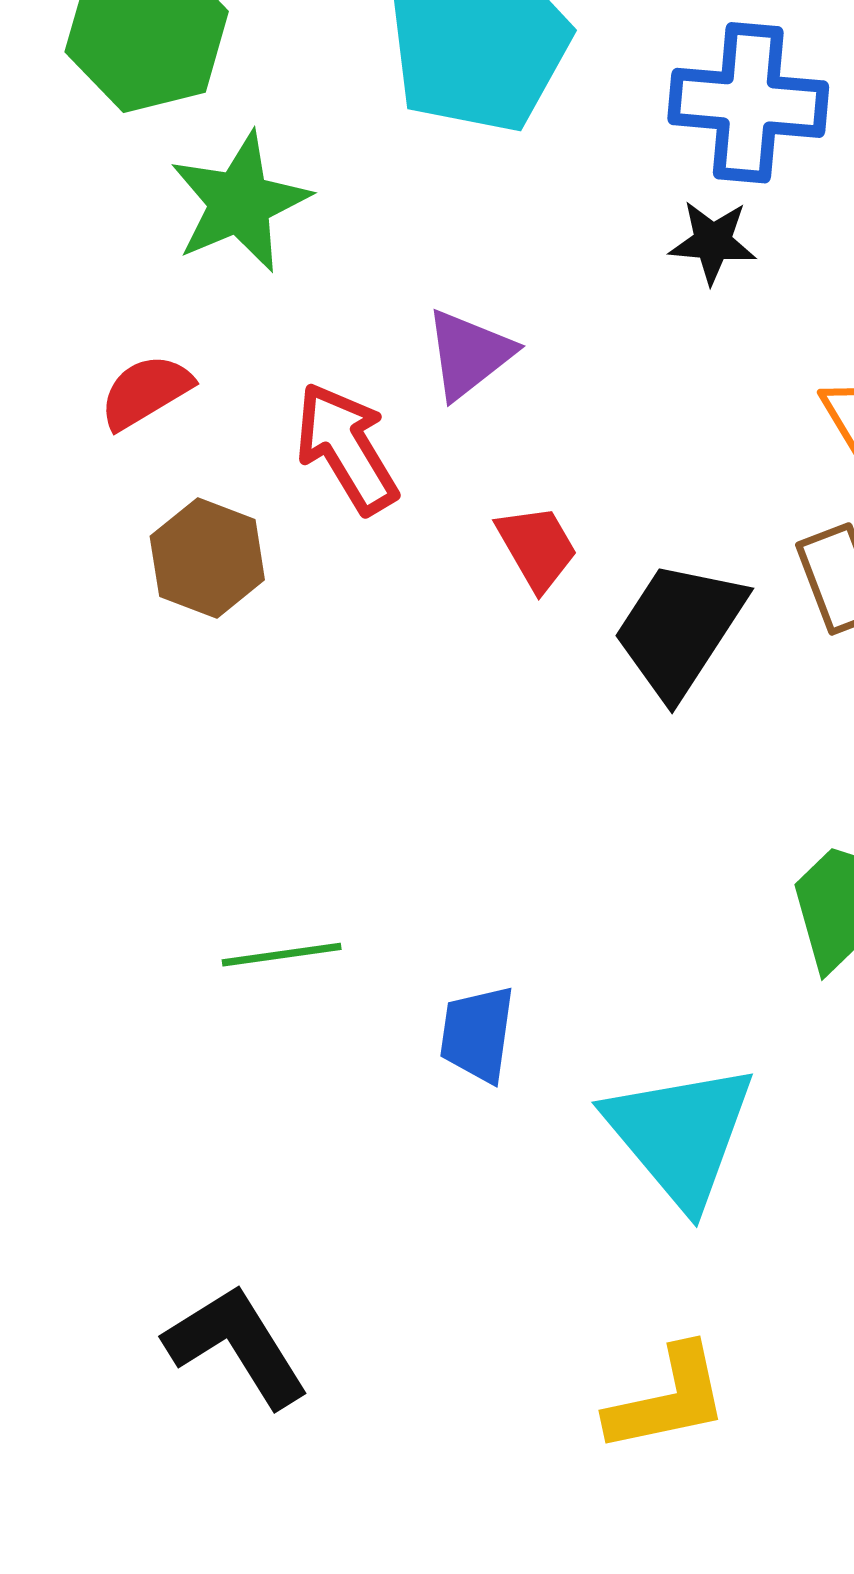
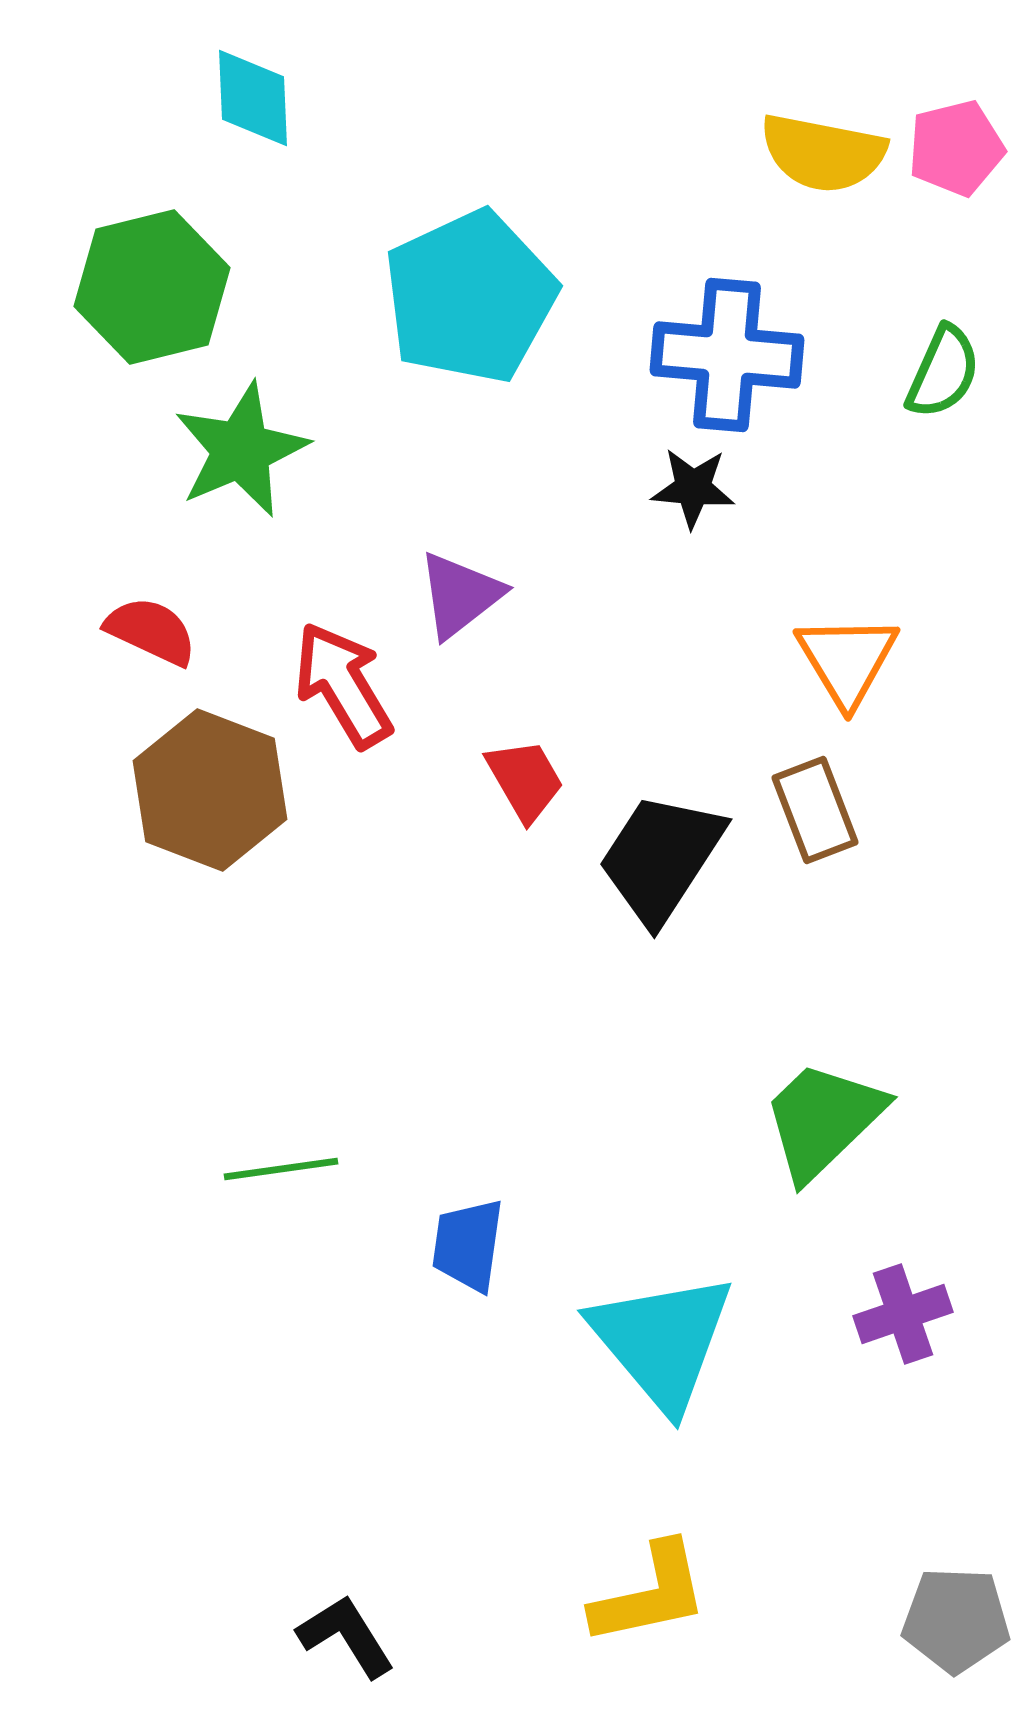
red semicircle: (146, 392) -> (151, 631), turned 56
brown hexagon: (207, 558) -> (210, 790), size x1.4
black L-shape: (237, 1346) -> (346, 1636), moved, size x0.7

